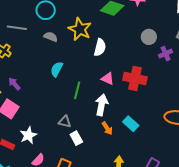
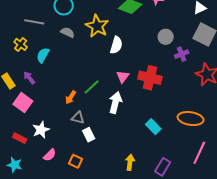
cyan semicircle: (57, 69) -> (43, 55), moved
pink triangle: (108, 79) -> (123, 77), turned 40
green line: (77, 90) -> (92, 87), turned 30
cyan rectangle: (131, 124) -> (153, 127), moved
orange arrow: (107, 128) -> (71, 97), moved, turned 64

